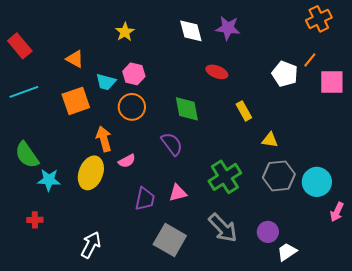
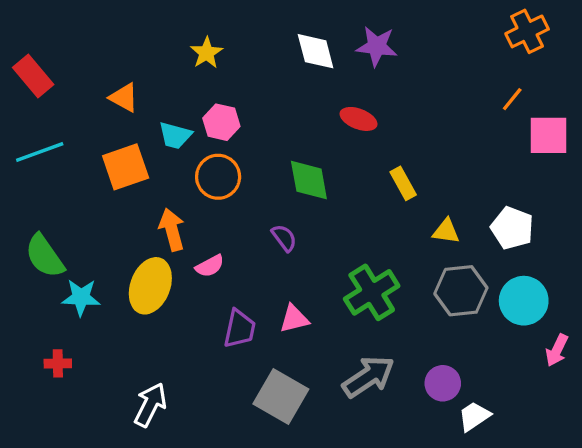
white pentagon: (285, 74) -> (512, 228), moved
purple semicircle: (172, 144) -> (284, 238), size x0.7
gray arrow: (223, 228) -> (368, 377), turned -80

